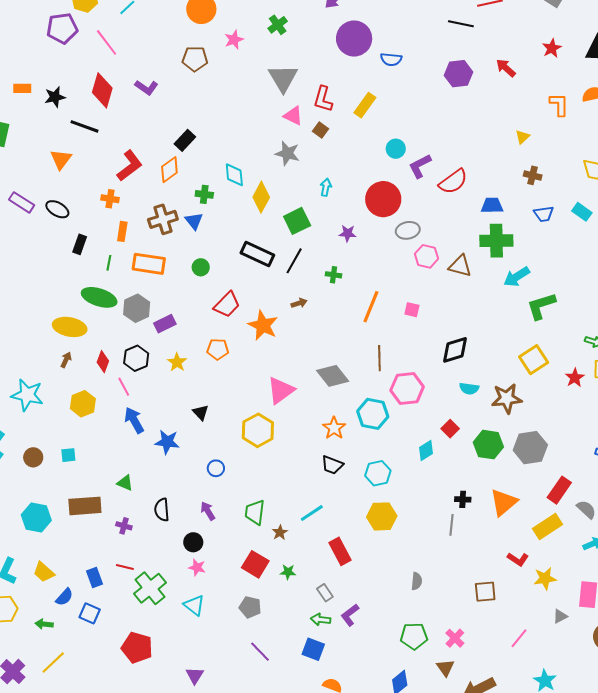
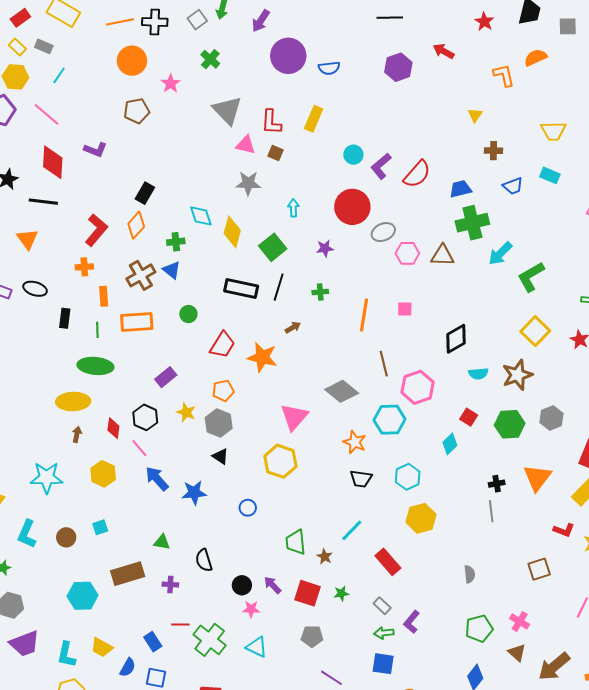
gray hexagon: (137, 308) -> (219, 423), moved
gray hexagon: (530, 448) -> (551, 418), size x0.7
purple arrow: (208, 511) -> (272, 585), moved

